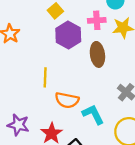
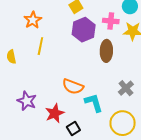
yellow line: (45, 77) -> (40, 46), moved

